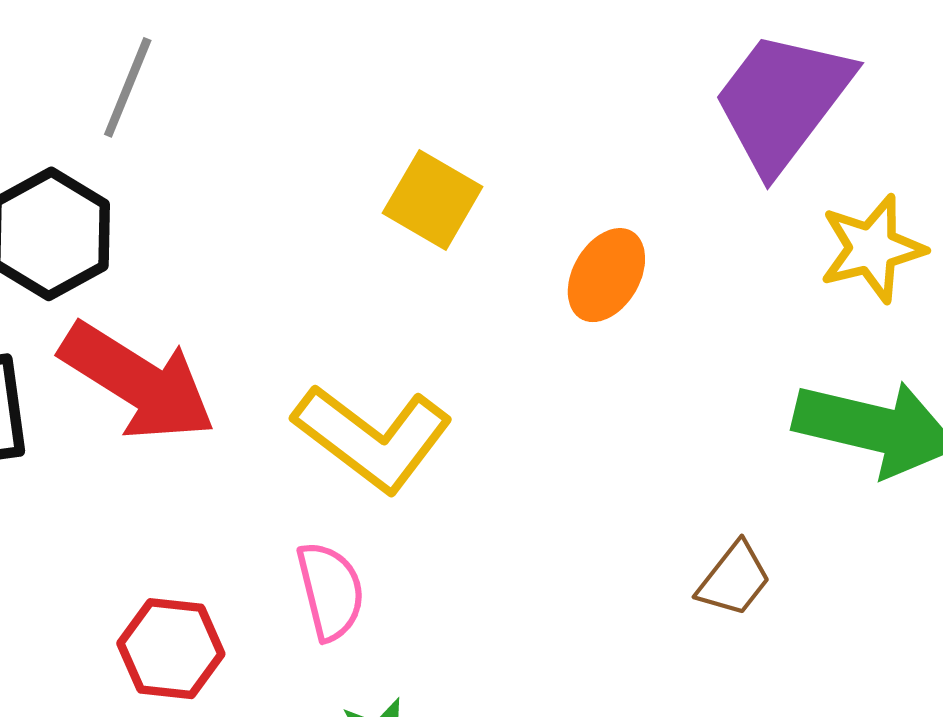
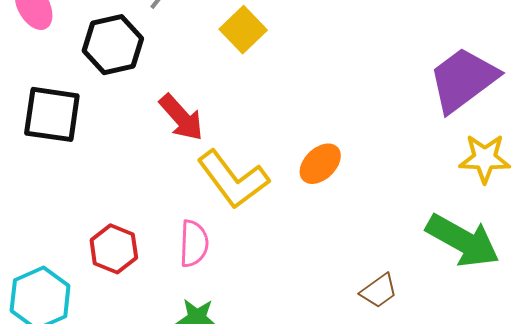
yellow square: (433, 200) -> (243, 30), moved
orange ellipse: (606, 275) -> (320, 164), moved
red arrow: (138, 382) -> (181, 117), moved, size x0.7

